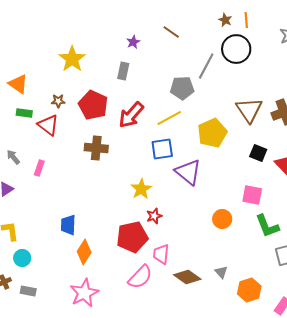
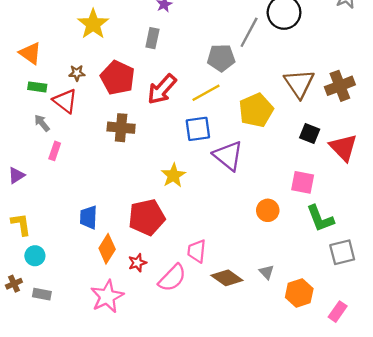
gray arrow: (13, 157) -> (42, 123), moved
red star: (154, 216) -> (137, 263), moved
red pentagon: (132, 237) -> (147, 217), moved

